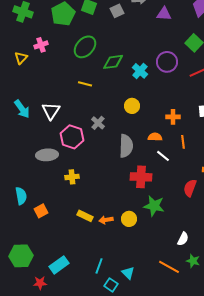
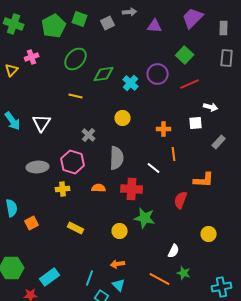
pink hexagon: (72, 137) -> (73, 162), moved
orange semicircle: (155, 137) -> (99, 188), moved
orange arrow: (106, 220) -> (118, 264), moved

